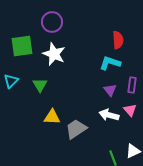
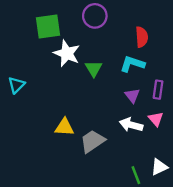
purple circle: (52, 22) -> (95, 16), moved
green square: (22, 46) -> (48, 26), moved
green triangle: (40, 85) -> (94, 69), moved

